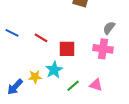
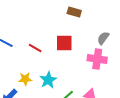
red square: (67, 49) -> (64, 43), moved
yellow star: (35, 77) -> (25, 79), moved

